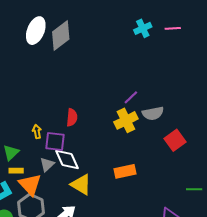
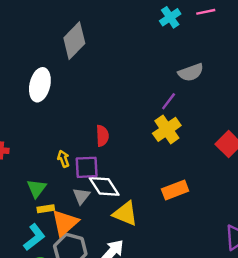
white ellipse: (36, 31) -> (40, 85), moved
gray semicircle: (153, 113) -> (191, 72), moved
orange triangle: (30, 185) -> (65, 223), turned 40

